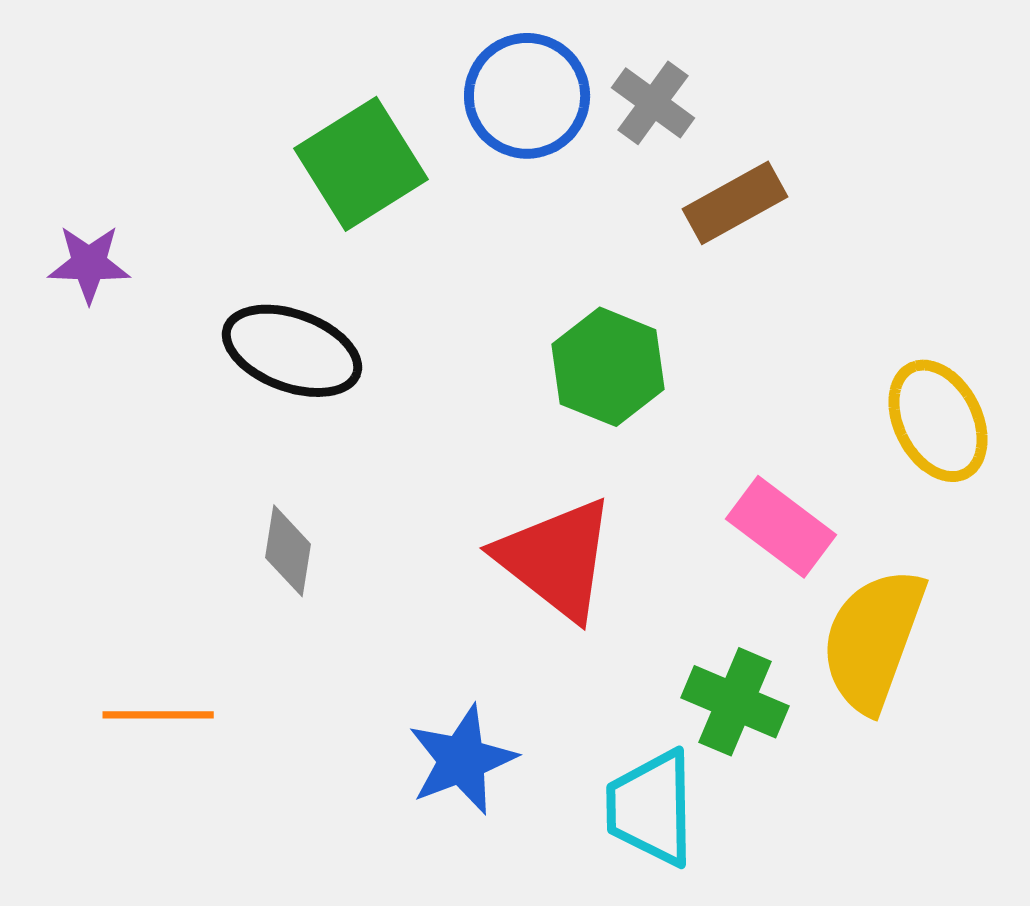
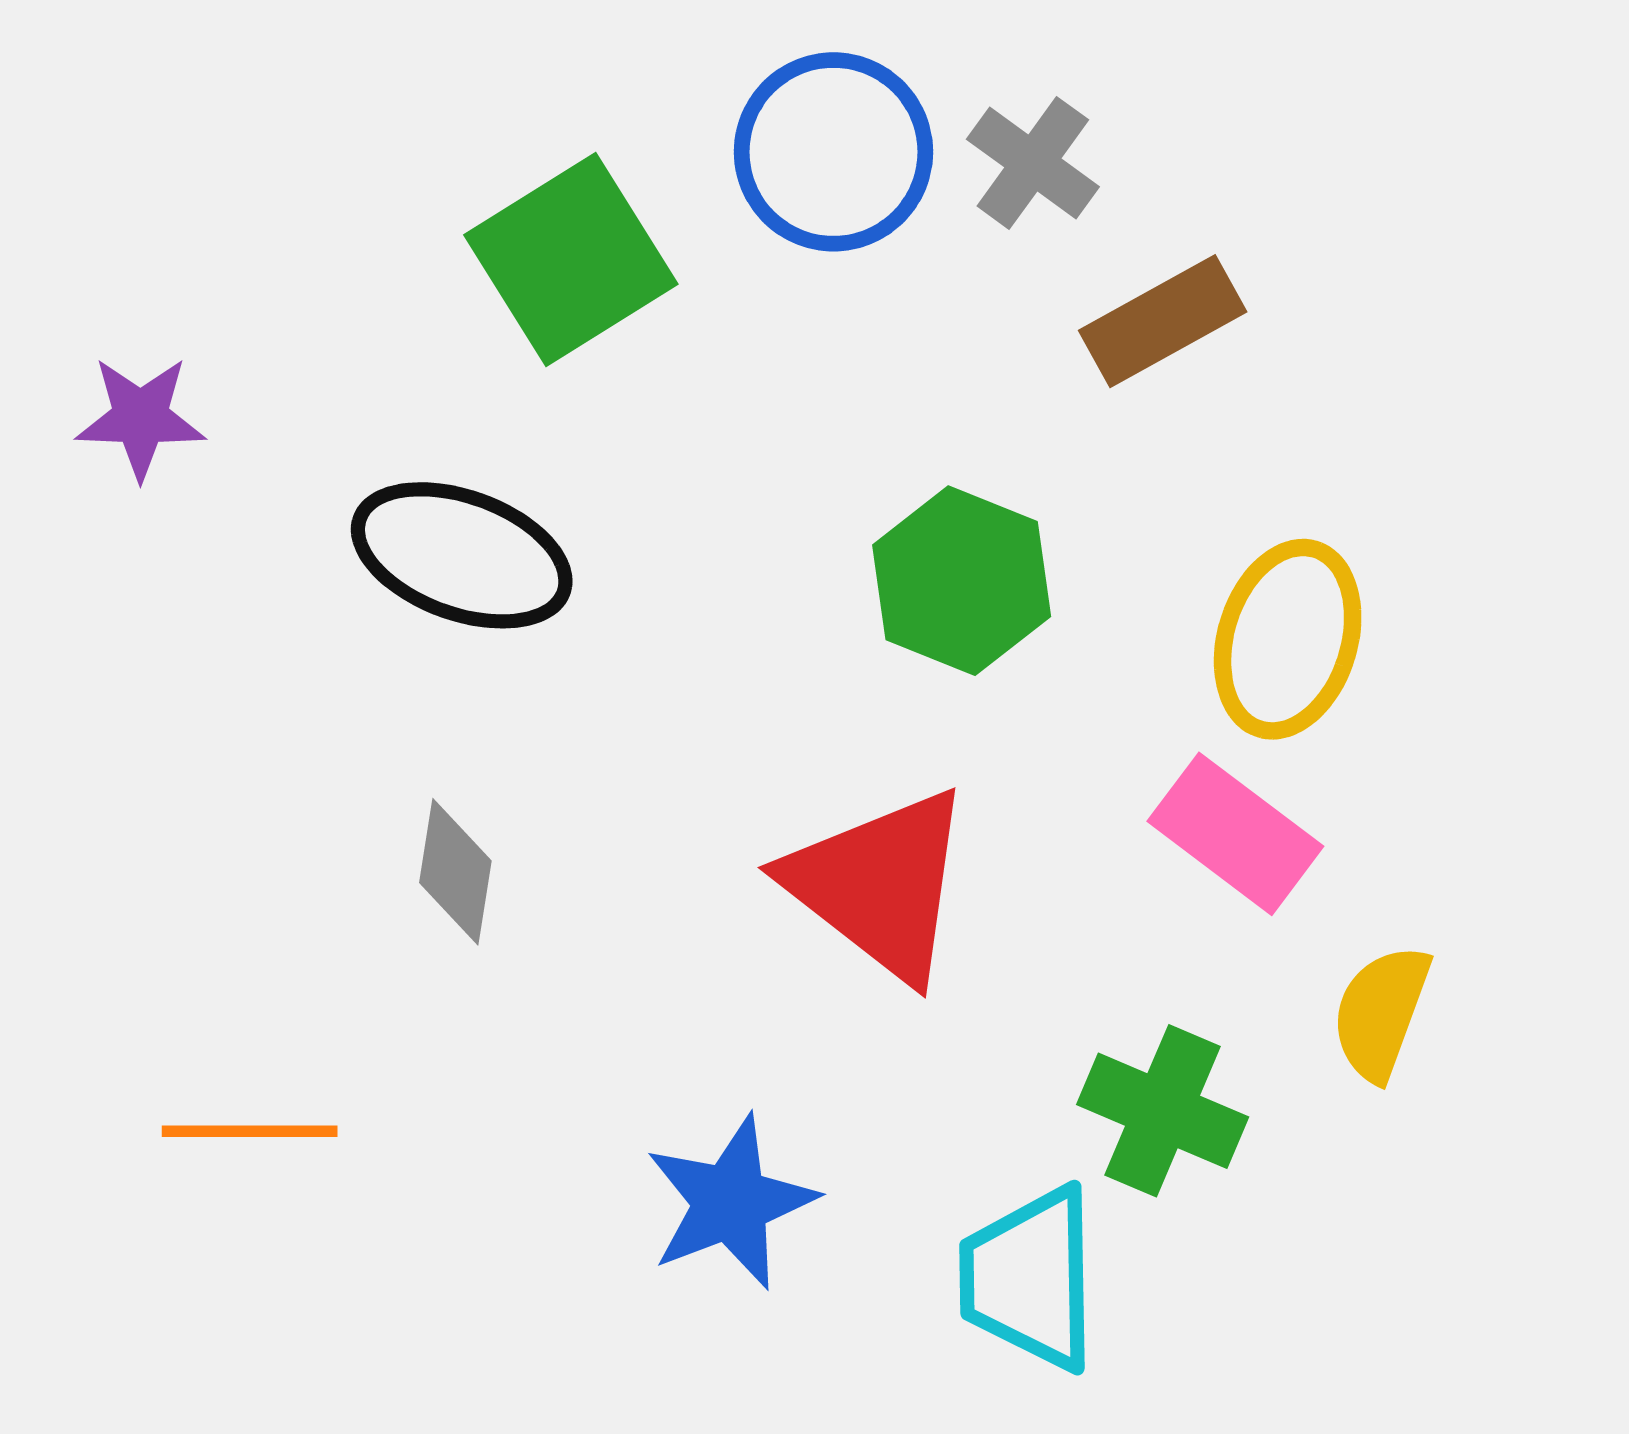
yellow ellipse: (938, 421) -> (1288, 639), moved, turned 44
yellow semicircle: (873, 640) -> (1381, 1013), size x0.6

